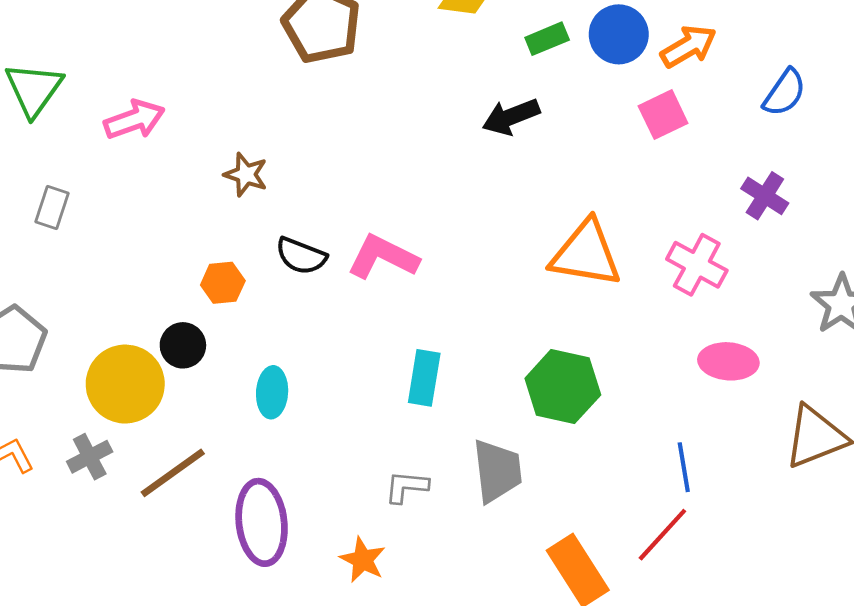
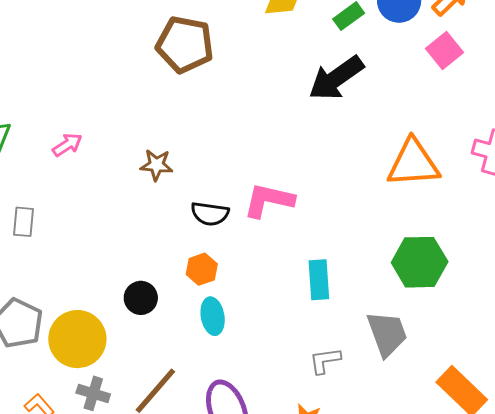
black arrow: (511, 117) -> (336, 78), size x1.4
pink arrow: (134, 120) -> (67, 145), size x0.7
orange hexagon: (223, 283) -> (202, 269), moved
yellow circle: (125, 384) -> (77, 339), moved
gray cross: (90, 457) -> (93, 393), turned -32

